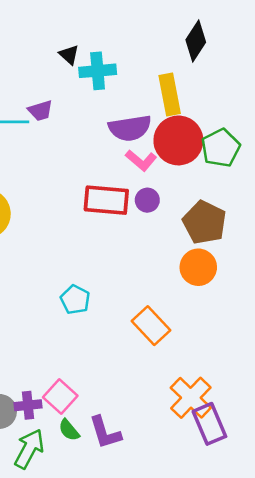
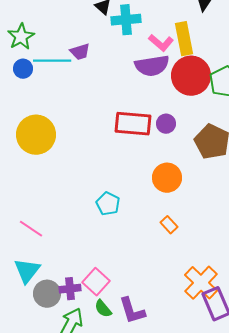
pink L-shape: (141, 160) -> (161, 43), moved
orange circle: (198, 267) -> (167, 178), moved
orange rectangle: (151, 326) -> (169, 225), size x0.6

